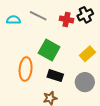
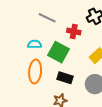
red cross: (67, 19) -> (74, 31), moved
cyan semicircle: (13, 20) -> (35, 44), moved

